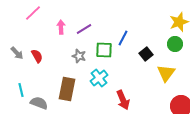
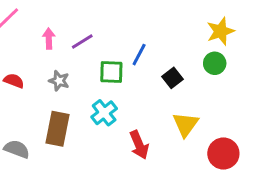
red semicircle: (37, 56) -> (14, 81), turned -40
gray star: (79, 56) -> (59, 81), moved
yellow triangle: (166, 73) -> (186, 124), moved

